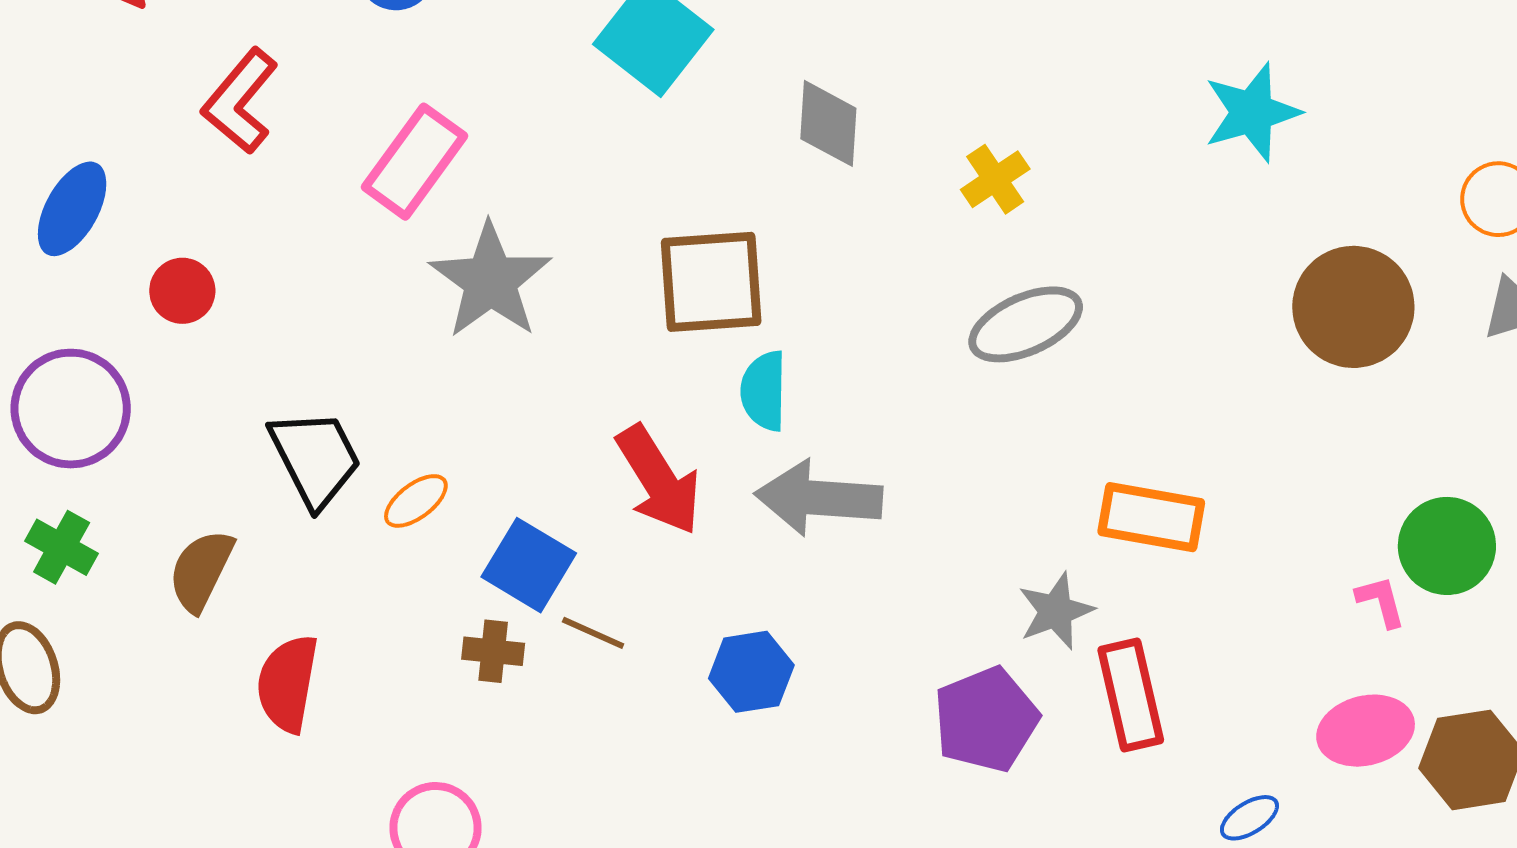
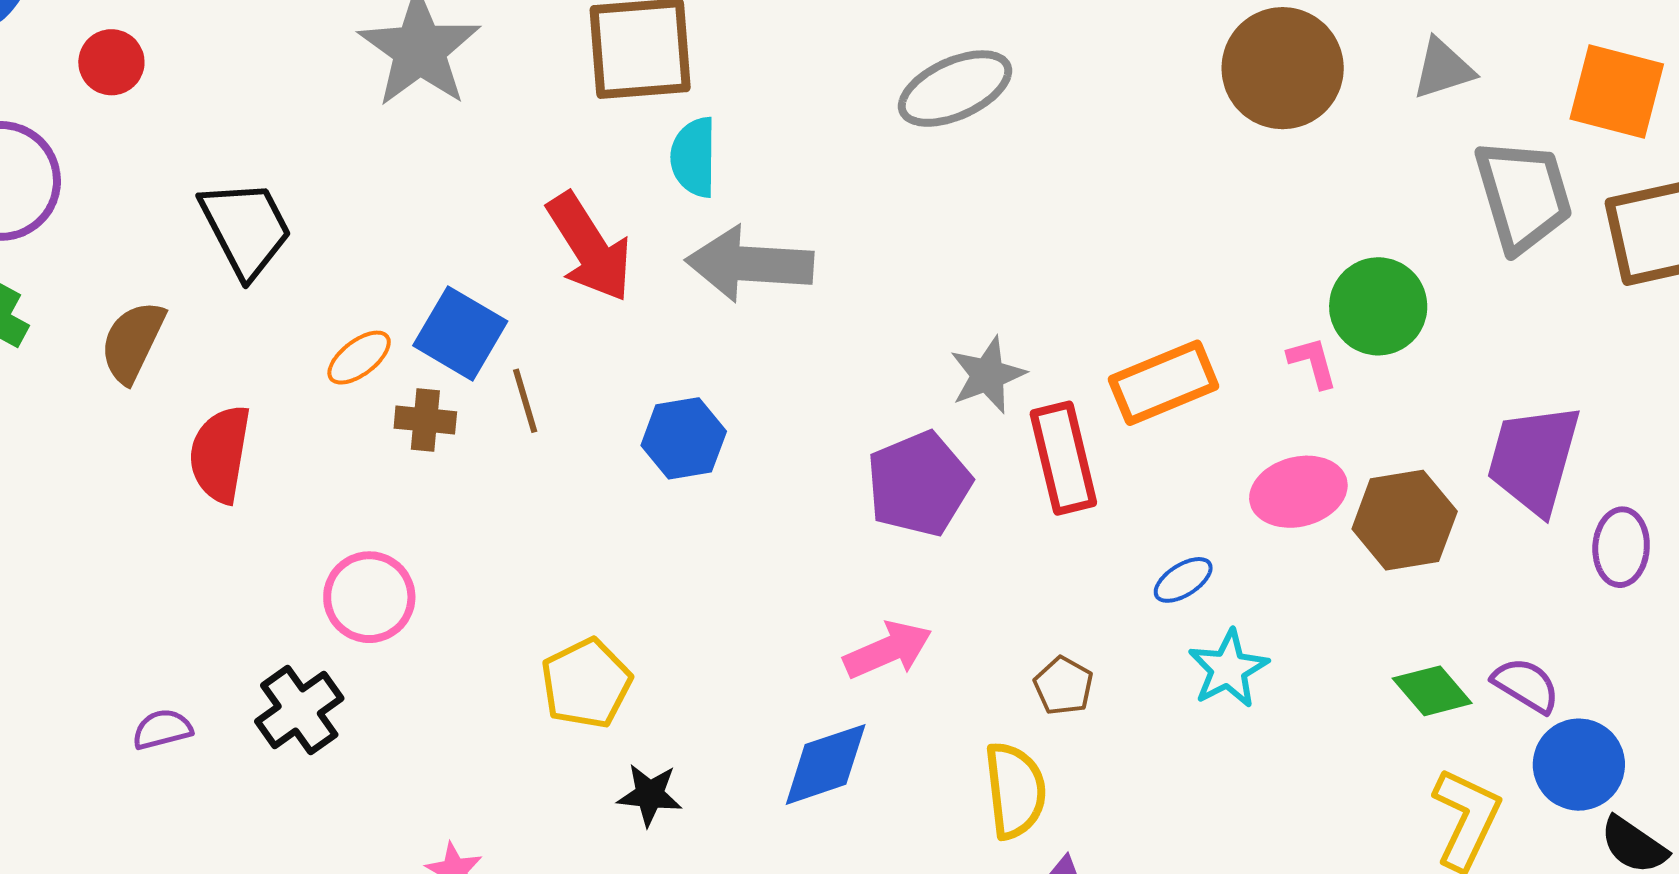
orange ellipse: (416, 501) -> (359, 358), moved
orange rectangle: (1151, 517) -> (1164, 383), moved, turned -32
brown line: (593, 633) -> (525, 401), turned 50

